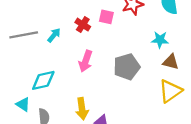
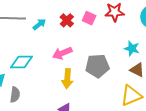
pink arrow: (86, 61) -> (62, 53), turned 36
yellow arrow: (82, 109) -> (67, 79), moved

